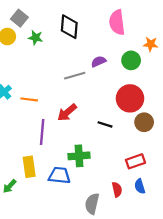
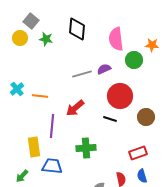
pink semicircle: (117, 22) -> (116, 39), moved
purple semicircle: (99, 61) -> (104, 69), moved
red circle: (130, 98) -> (120, 96), moved
yellow rectangle: (29, 167) -> (34, 147), moved
blue trapezoid: (59, 175) -> (52, 166), moved

